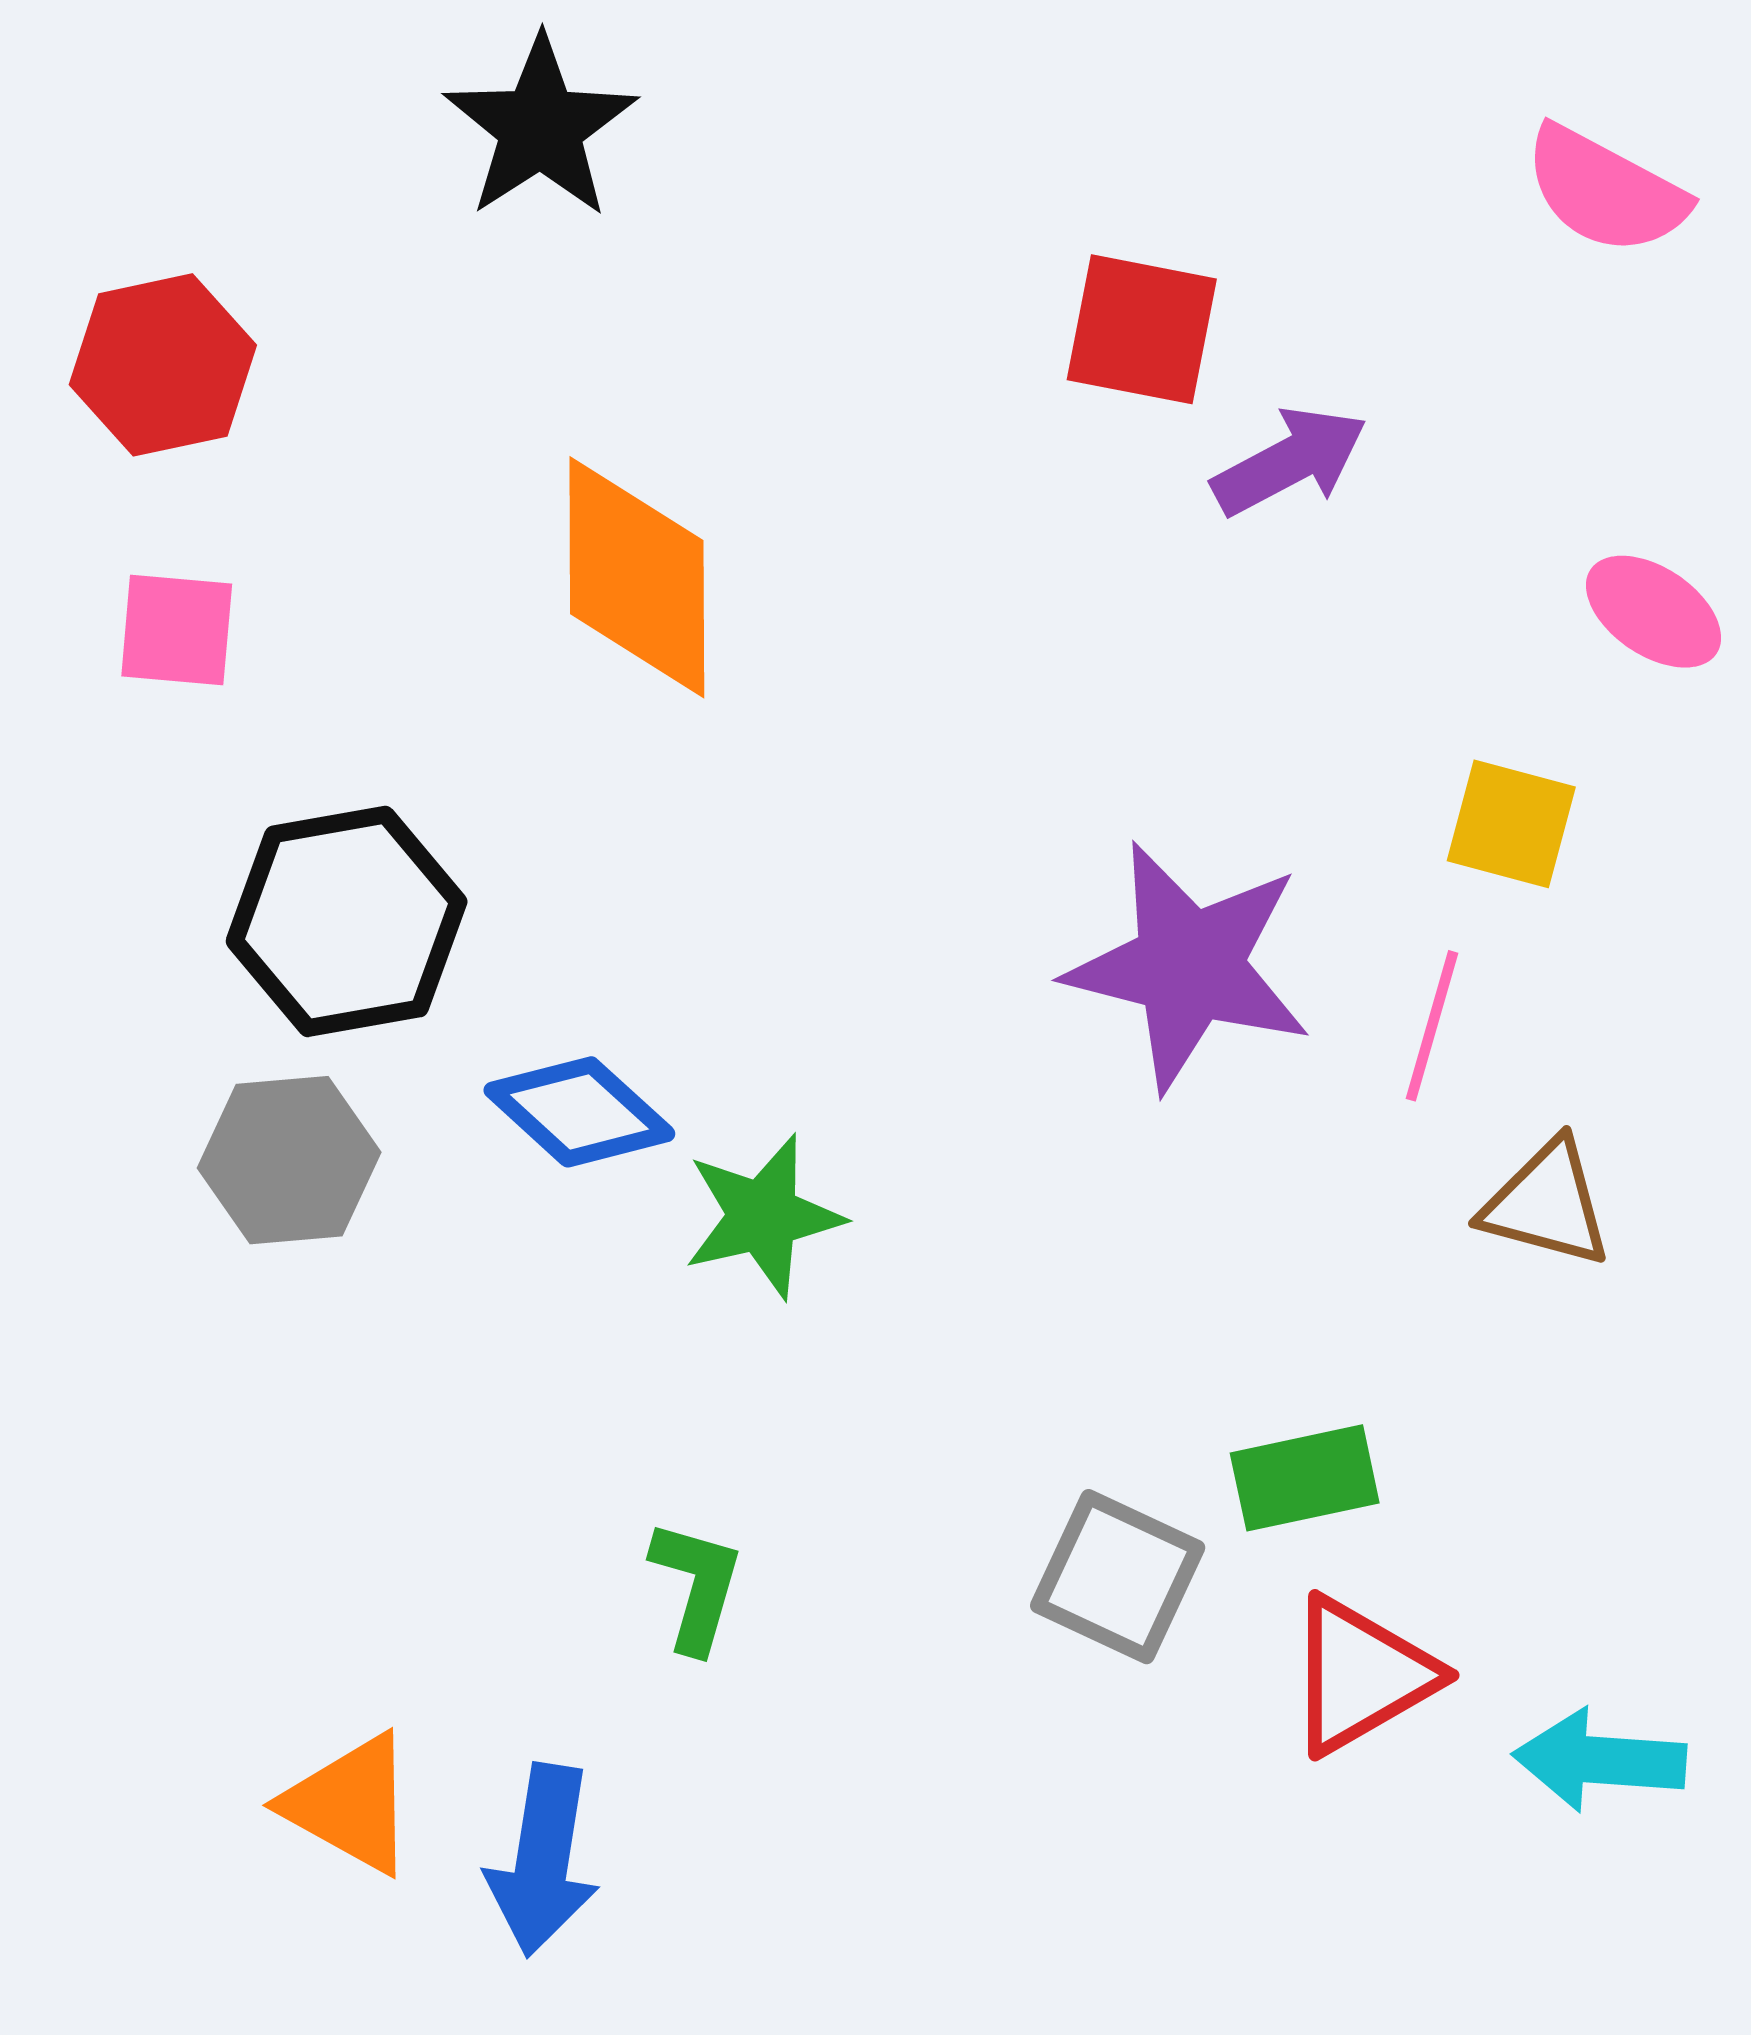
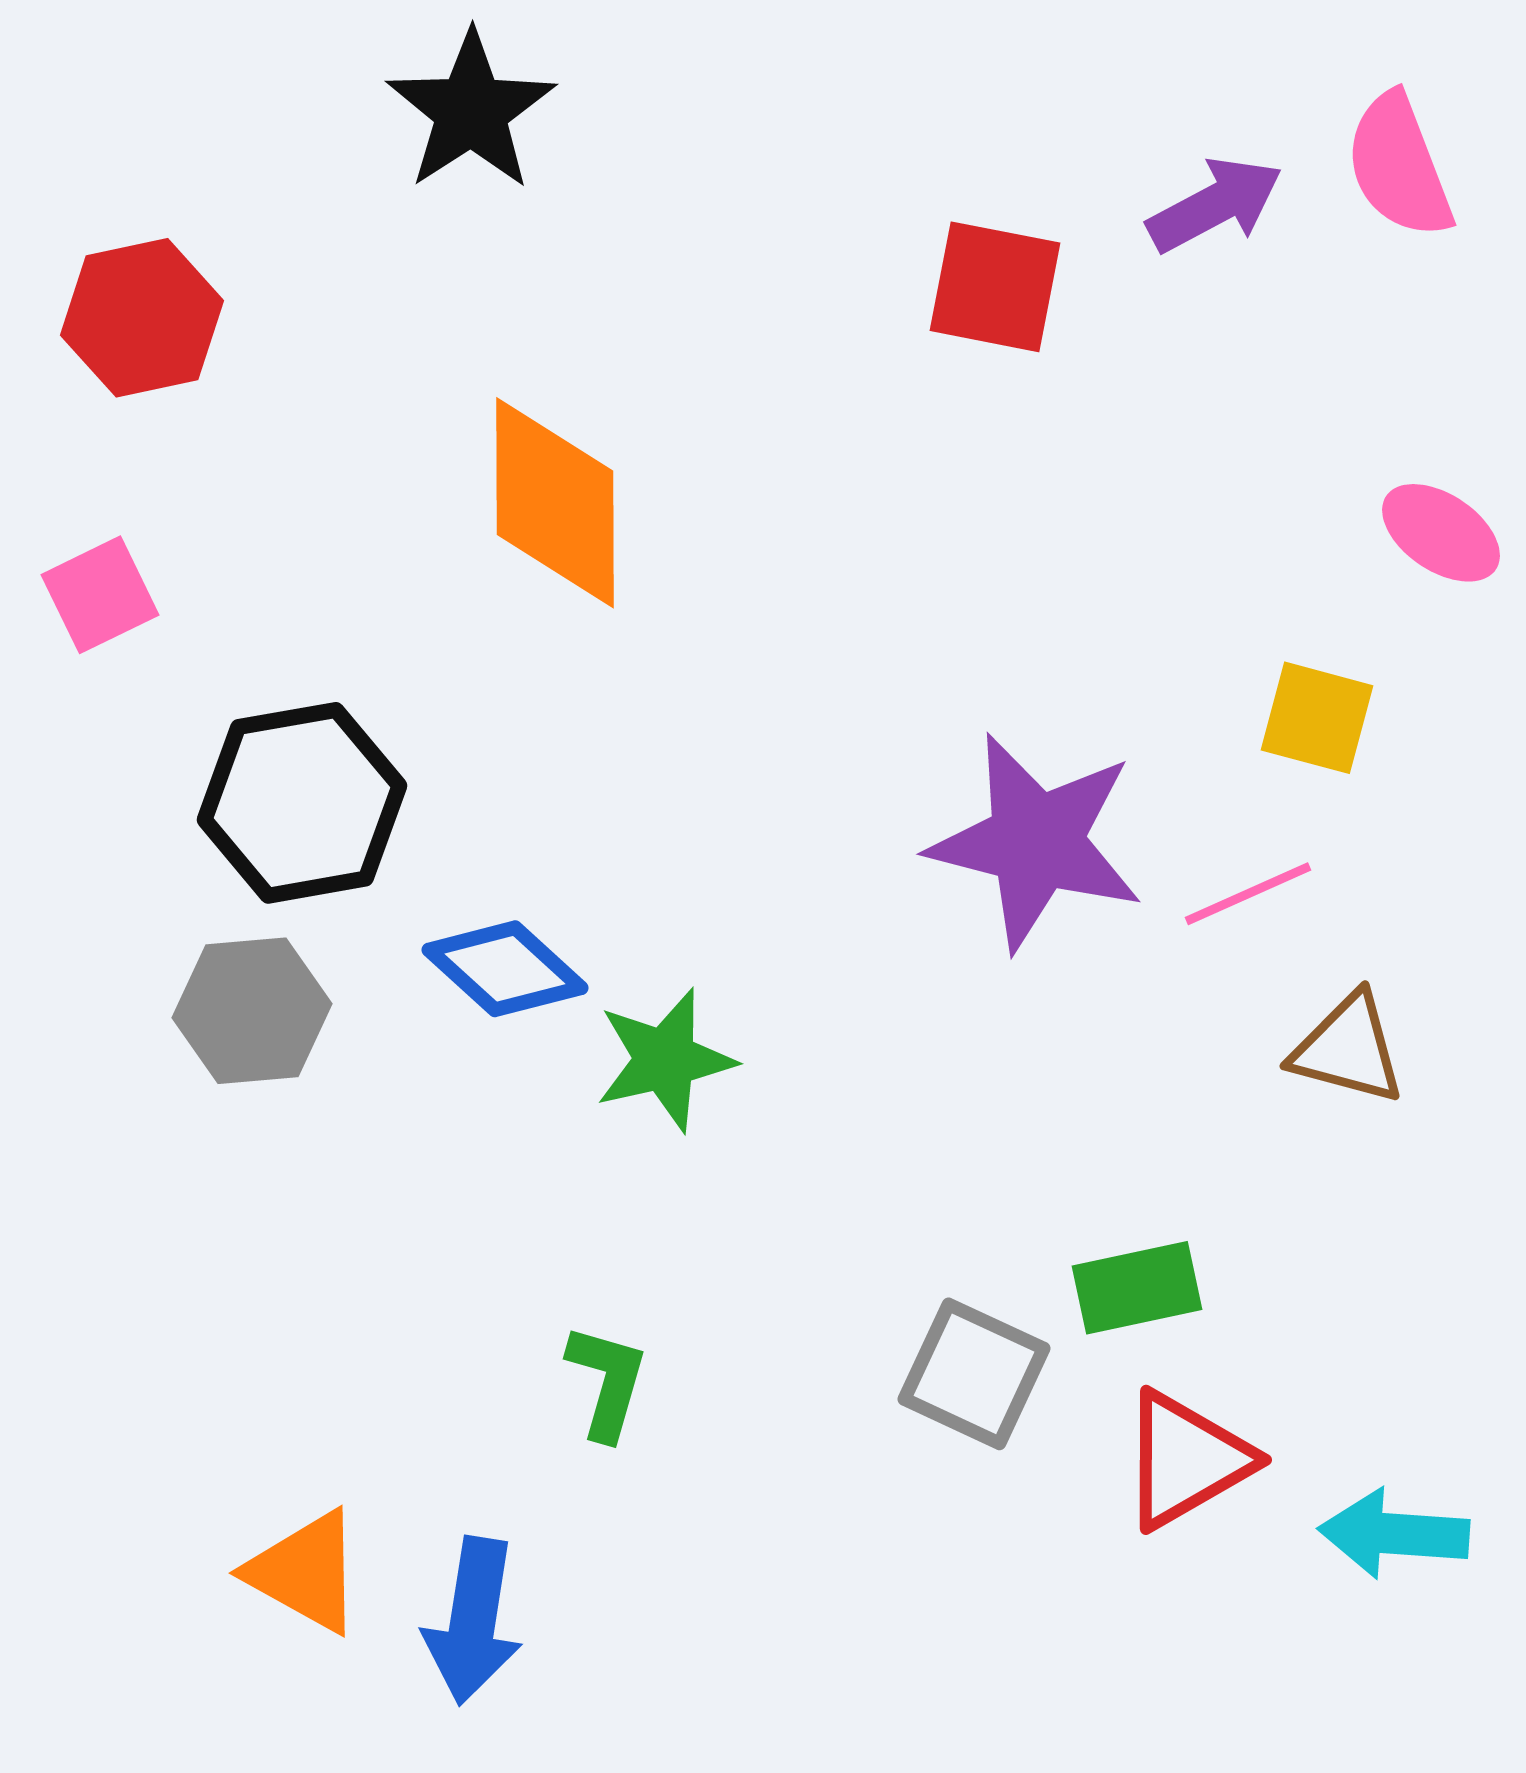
pink semicircle: (1605, 190) -> (1399, 166), turned 41
purple arrow: (1290, 461) -> (1215, 205), moved
pink square: (177, 630) -> (100, 595), moved, turned -31
pink line: (1432, 1026) -> (1248, 894), turned 50

